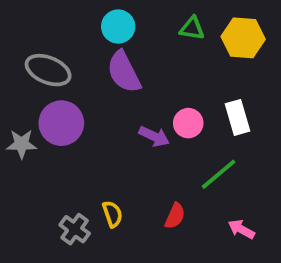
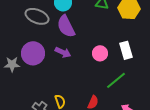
gray ellipse: (48, 70) -> (37, 16), moved
purple arrow: (154, 136) -> (63, 52), moved

